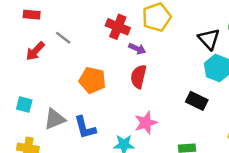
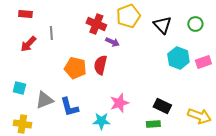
gray line: (63, 38) -> (51, 33), turned 48
black triangle: (209, 39) -> (162, 25), moved
red semicircle: (138, 77) -> (100, 65), moved
black rectangle: (197, 101) -> (162, 106), moved

